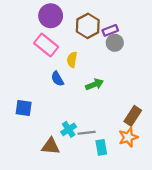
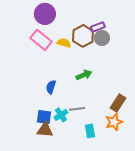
brown hexagon: (88, 26) -> (83, 36), moved
yellow semicircle: (72, 60) -> (64, 43), moved, turned 96
blue semicircle: (57, 79) -> (51, 87), moved, turned 48
blue square: (24, 108) -> (44, 117), moved
gray line: (87, 133) -> (77, 109), moved

